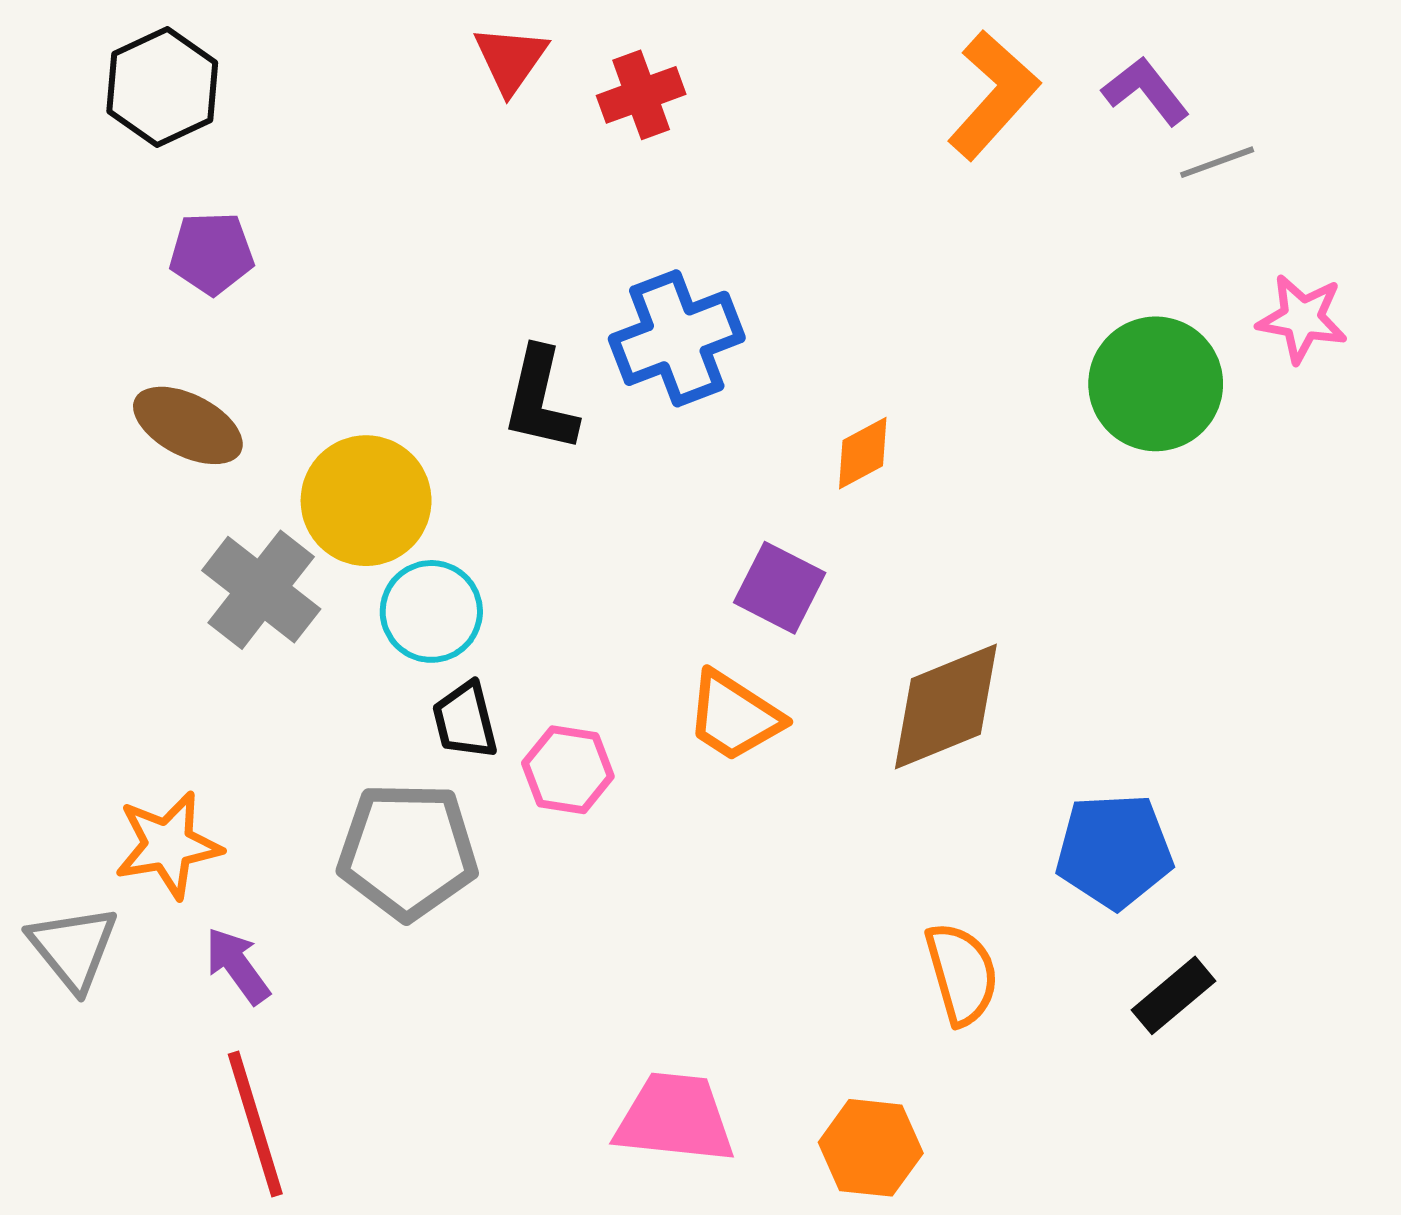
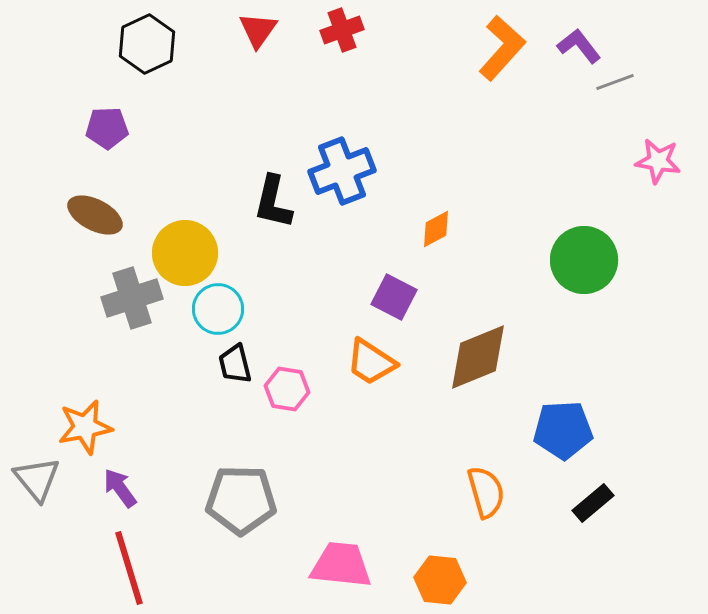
black hexagon: (162, 87) -> (147, 44), moved
red cross: (641, 95) -> (342, 30), moved
green circle: (1156, 384) -> (584, 260), moved
gray cross: (261, 590) -> (132, 298), turned 34
gray pentagon: (408, 851) -> (241, 500), moved

